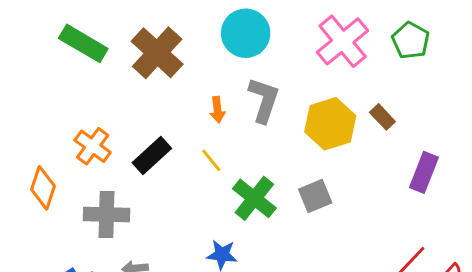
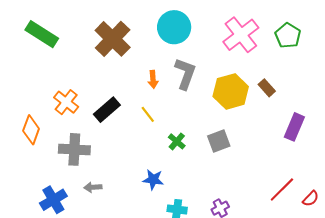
green rectangle: (83, 43) -> (42, 34), moved
green cross: (254, 198) -> (177, 141), size x0.6

